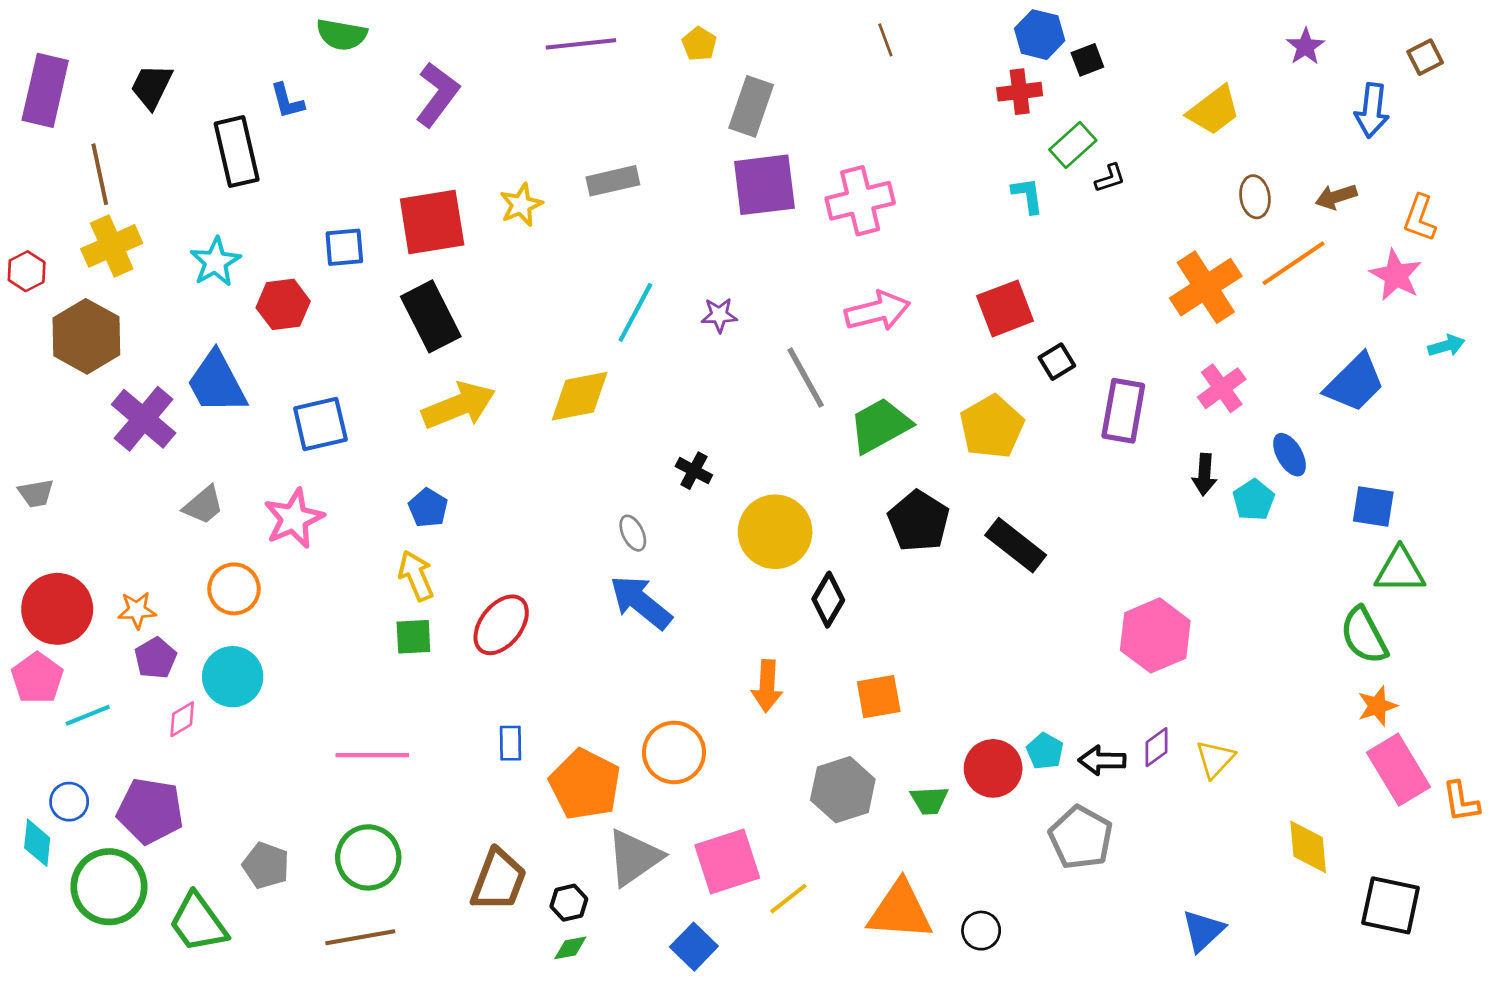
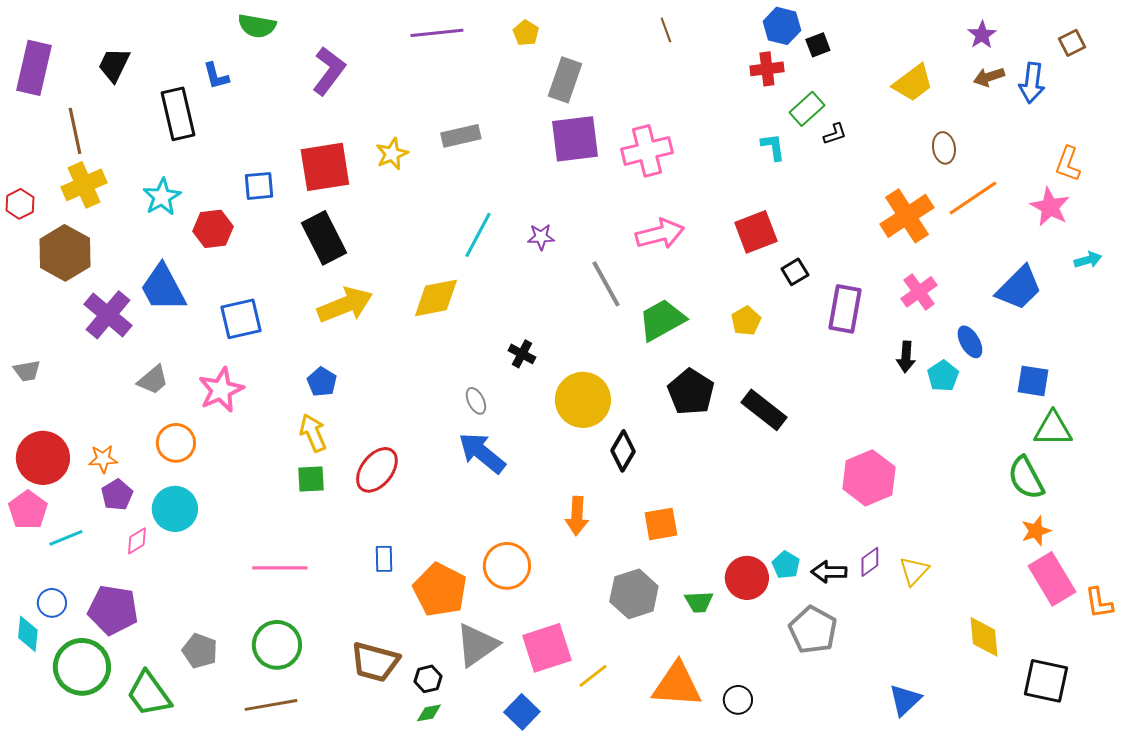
brown arrow: (1336, 197) -> (989, 77), moved
yellow pentagon: (992, 427) -> (746, 321), size x0.6
brown trapezoid: (499, 880) -> (375, 662), turned 84

